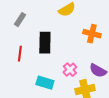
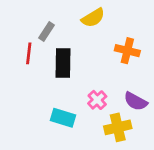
gray rectangle: (20, 20) -> (47, 31), moved
red line: (20, 54) -> (29, 53), moved

